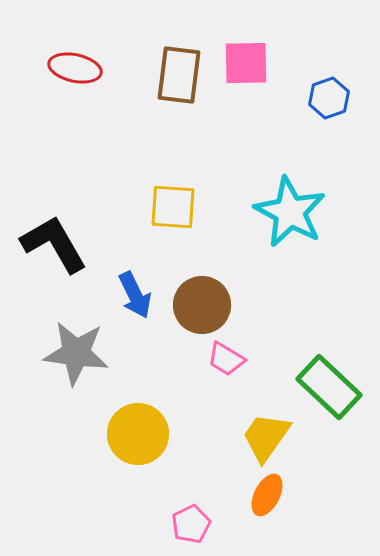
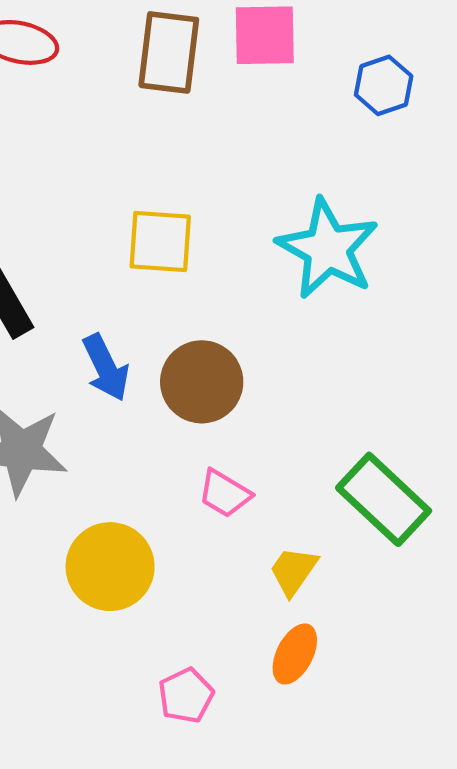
pink trapezoid: (226, 359) -> (225, 494), moved
yellow trapezoid: (266, 437) -> (293, 571), size x0.7

